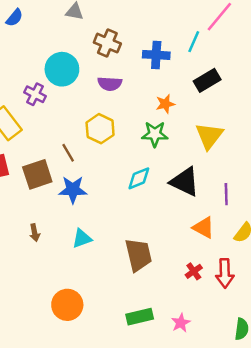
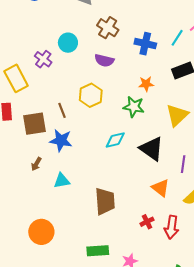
cyan circle: (62, 69) -> (68, 43), size x0.7
brown arrow: (35, 233) -> (36, 164), moved, turned 32

